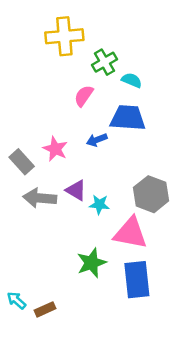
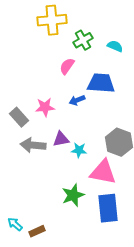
cyan semicircle: (132, 80) -> (115, 46), moved
pink star: (55, 149) -> (45, 107), turned -30
purple triangle: (76, 190) -> (61, 139), turned -42

